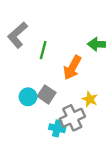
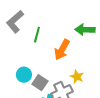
gray square: (47, 94) -> (40, 83), moved

